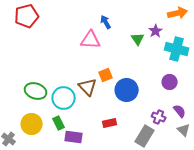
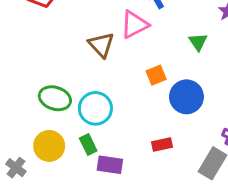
green triangle: (138, 39) -> (198, 42), moved
pink triangle: (91, 40) -> (134, 25), turned -30
brown triangle: (88, 87) -> (101, 45), moved

